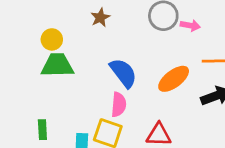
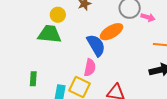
yellow circle: (52, 39) -> (58, 15), moved
orange ellipse: (174, 79) -> (111, 32), moved

